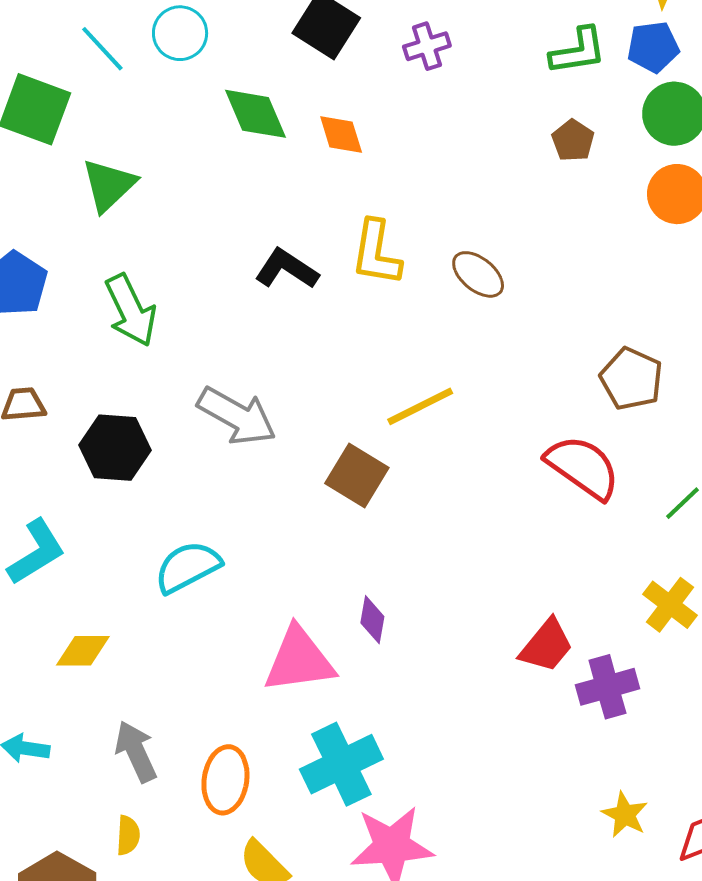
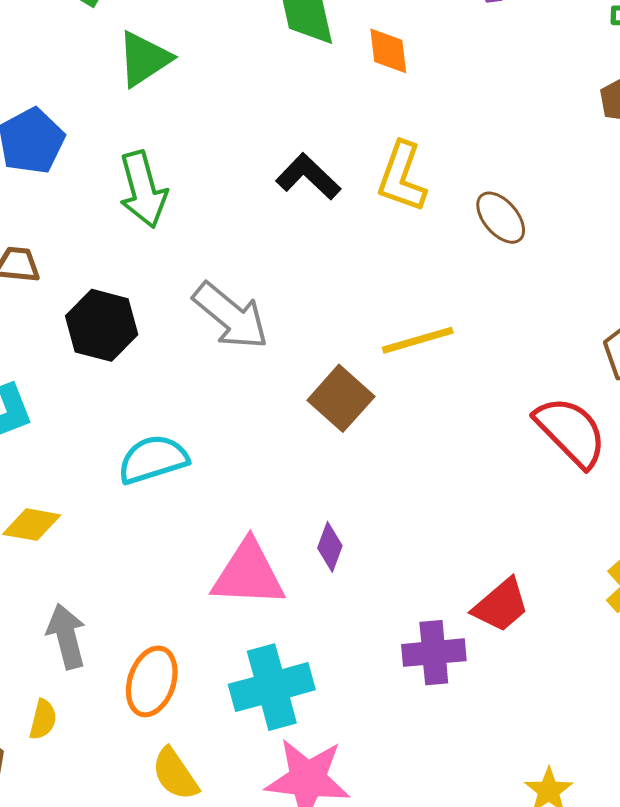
purple cross: (607, 687) -> (434, 653), moved

